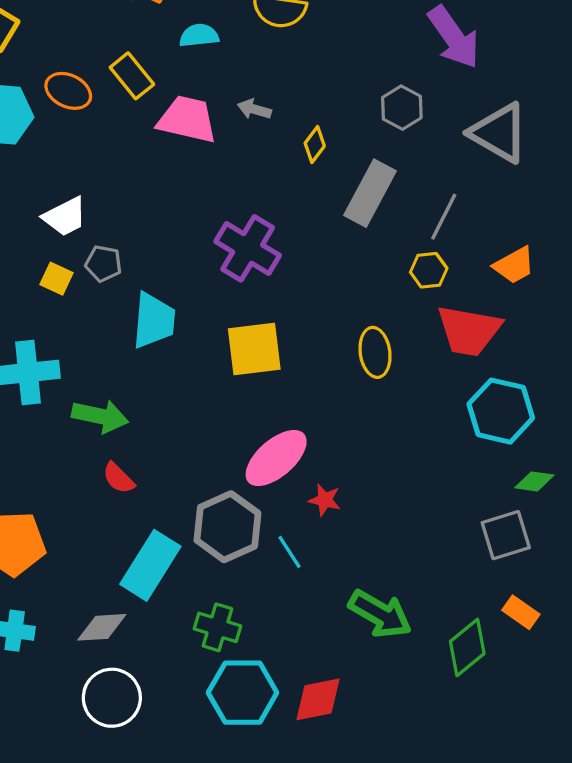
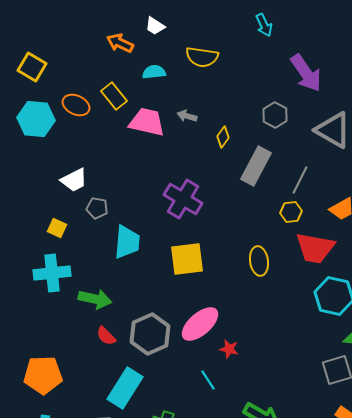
yellow square: (57, 279) -> (57, 228), moved
gray hexagon: (227, 527) -> (150, 334), moved

